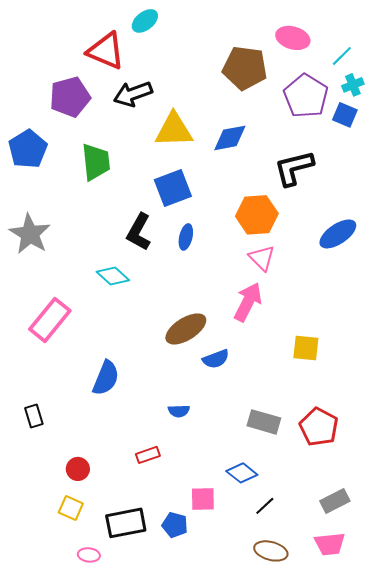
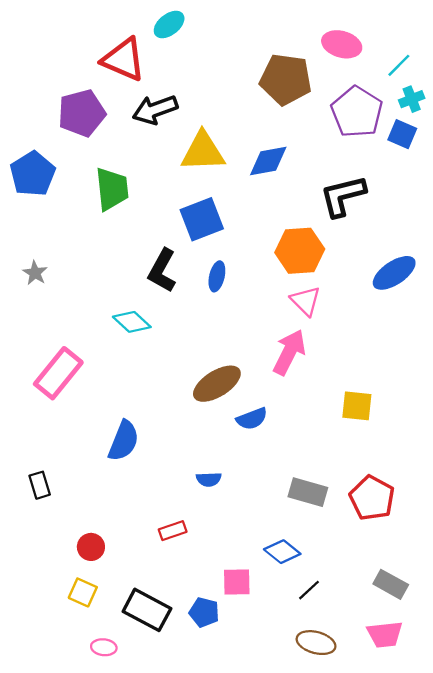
gray star: (30, 234) -> (35, 273), size x0.5
gray rectangle: (335, 501) -> (391, 584), turned 56
black rectangle: (126, 523) -> (147, 610), turned 39

